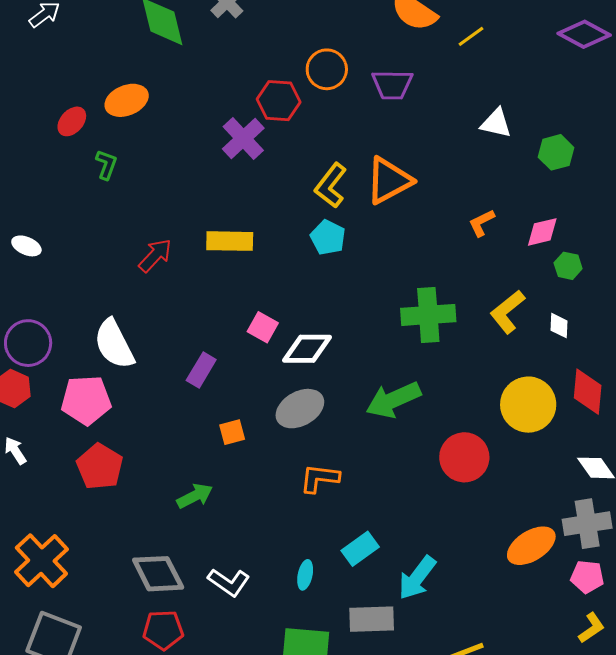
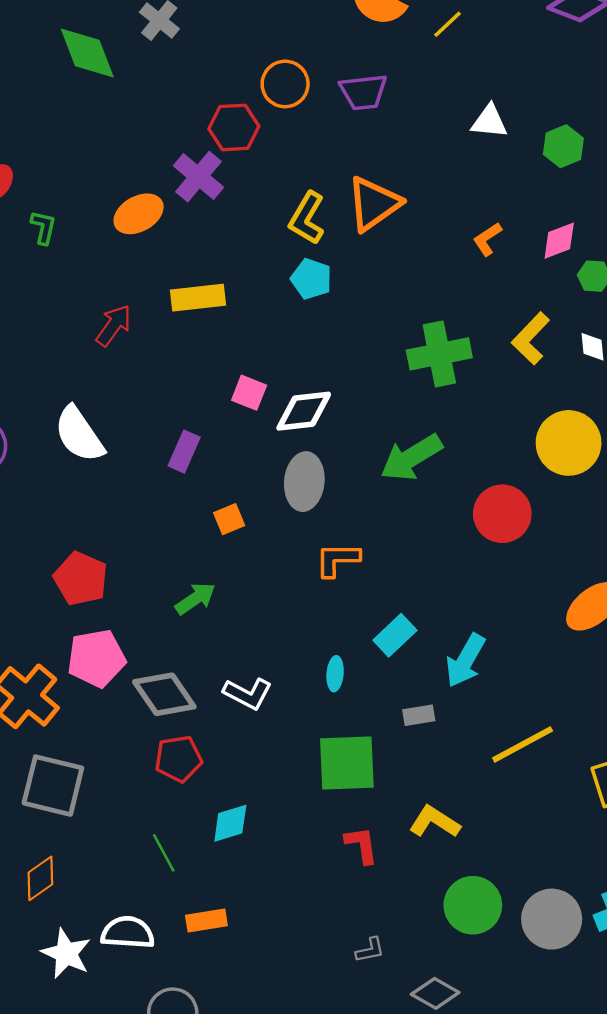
orange ellipse: (127, 100) -> (139, 214), moved
pink pentagon: (86, 400) -> (96, 658), moved
gray ellipse: (300, 409) -> (304, 482), turned -48
gray rectangle: (372, 619) -> (419, 715), size x0.6

